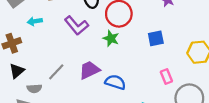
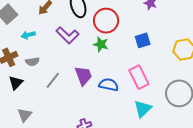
purple trapezoid: (89, 70) -> (83, 76), turned 100
pink rectangle: (166, 77) -> (139, 77), moved, size x1.6
gray semicircle: (34, 89) -> (32, 62), moved

